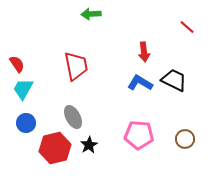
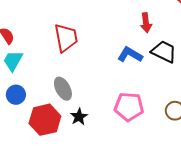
red arrow: (144, 52) -> (146, 23), moved

